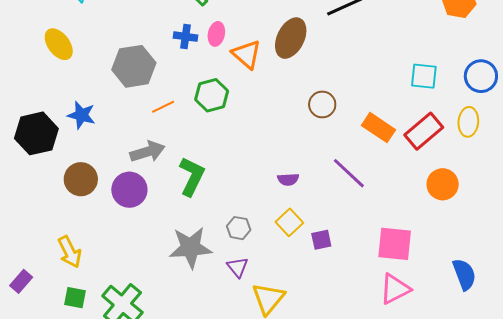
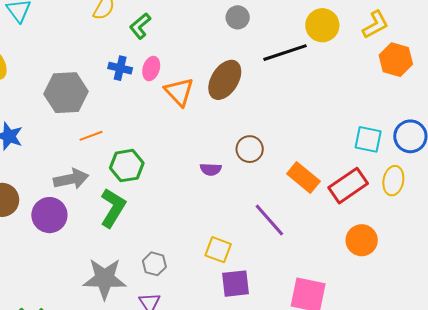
cyan square: (424, 76) -> (368, 139), moved
green hexagon: (212, 95) -> (127, 166), moved
purple semicircle: (288, 179) -> (211, 169), moved
yellow square: (289, 222) -> (218, 250), moved, turned -32
purple square: (321, 240) -> (236, 284), size x1.4

